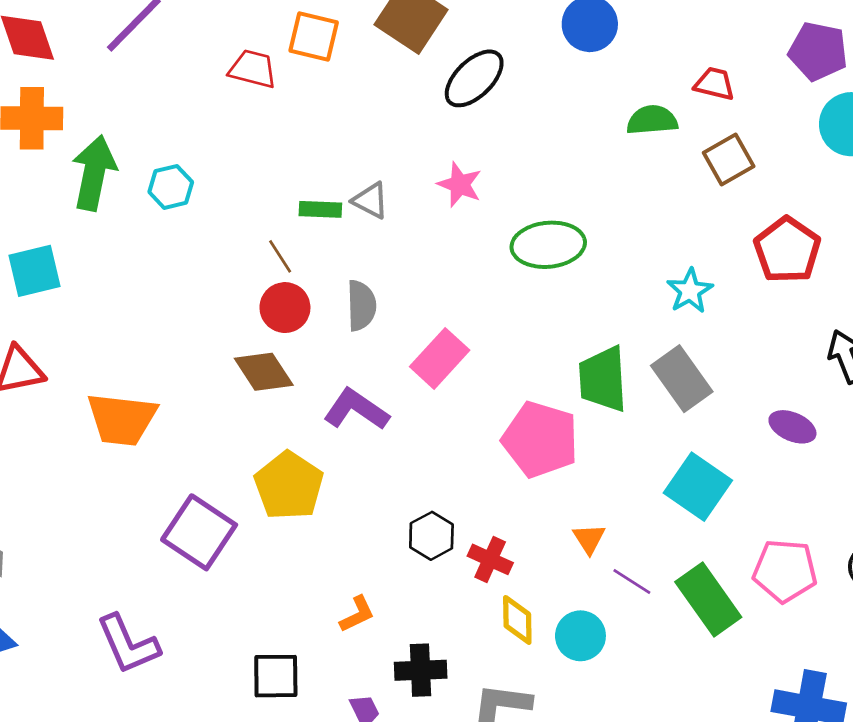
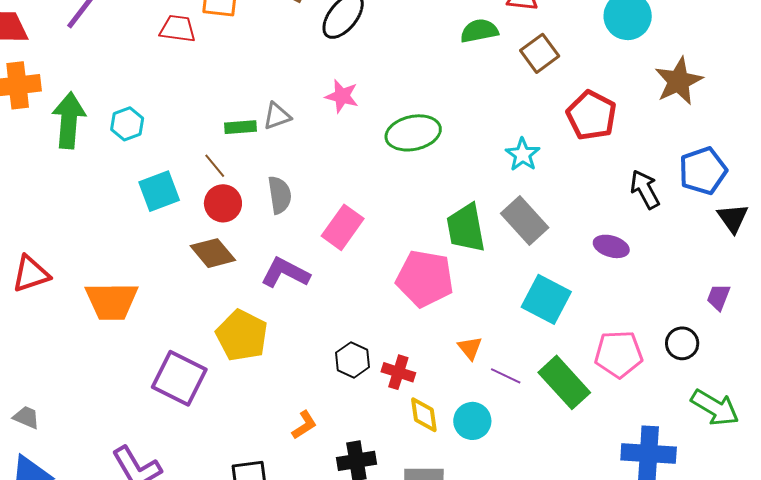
gray triangle: (370, 200) -> (277, 116), turned -40
cyan square: (35, 271) -> (159, 191), moved

